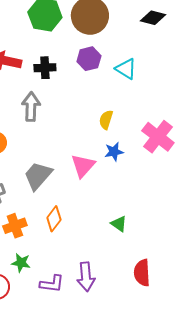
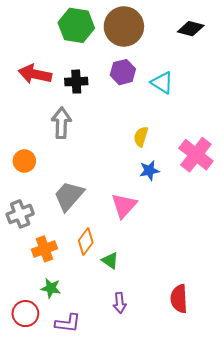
pink triangle: (83, 166) -> (124, 205), moved
green triangle: (119, 224) -> (110, 261), moved
purple arrow: (86, 277) -> (120, 303), size x0.7
purple L-shape: (52, 284) -> (68, 323), moved

